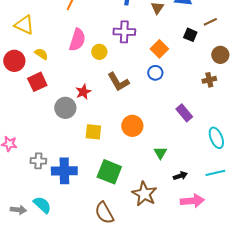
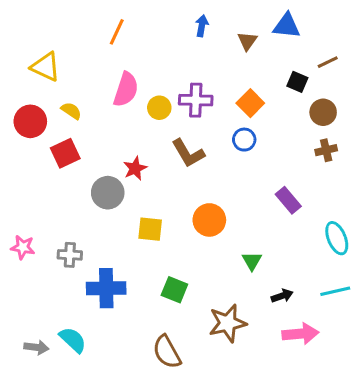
purple cross: (124, 32) -> (196, 100), moved
brown circle: (220, 55) -> (323, 112), moved
gray cross: (38, 161) -> (70, 255), moved
green square: (109, 172) -> (174, 290), size x0.7
brown star: (144, 194) -> (228, 323), turned 30

